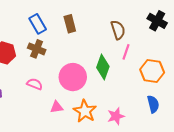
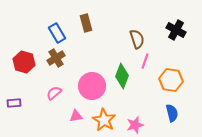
brown rectangle: (70, 24) -> (86, 23), moved
brown cross: (37, 49) -> (56, 58), turned 36
pink semicircle: (35, 84) -> (54, 93), turned -63

